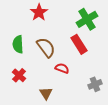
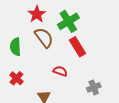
green cross: (87, 19) -> (68, 21), moved
brown semicircle: (46, 47) -> (44, 38), moved

